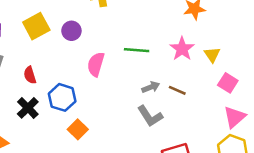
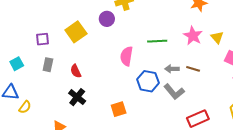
purple circle: (71, 31) -> (107, 19), moved
gray arrow: (151, 87) -> (172, 69), turned -152
blue hexagon: (62, 97) -> (148, 81), moved
orange square: (78, 129) -> (119, 109), turned 35

